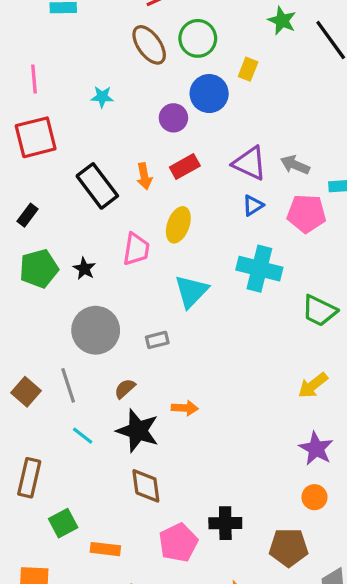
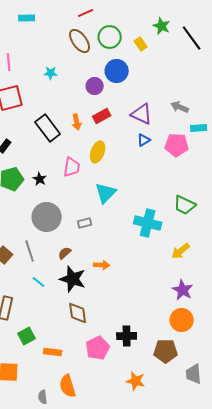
yellow rectangle: (248, 69) -> (141, 44), moved, turned -56
gray arrow: (295, 165) -> (180, 107), moved
cyan cross: (259, 269) -> (148, 223), moved
orange circle: (314, 497) -> (182, 320), size x1.5

